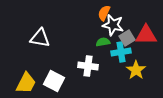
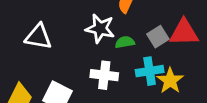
white star: (113, 25) -> (100, 28), moved
cyan cross: (121, 52) -> (150, 71), moved

